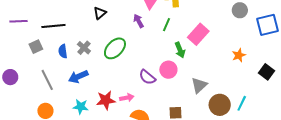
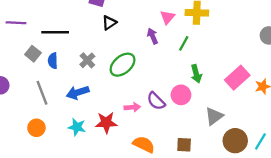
pink rectangle: (198, 34) -> (237, 78), moved
gray square: (36, 47) -> (33, 54), turned -32
blue semicircle: (63, 51) -> (53, 61), moved
pink arrow: (127, 98) -> (132, 107), moved

